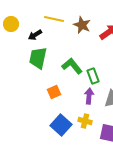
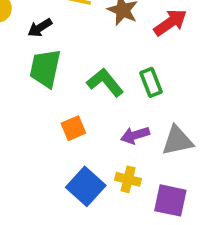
green rectangle: (93, 76) -> (151, 82), moved
purple arrow: (89, 96) -> (135, 135), turned -112

